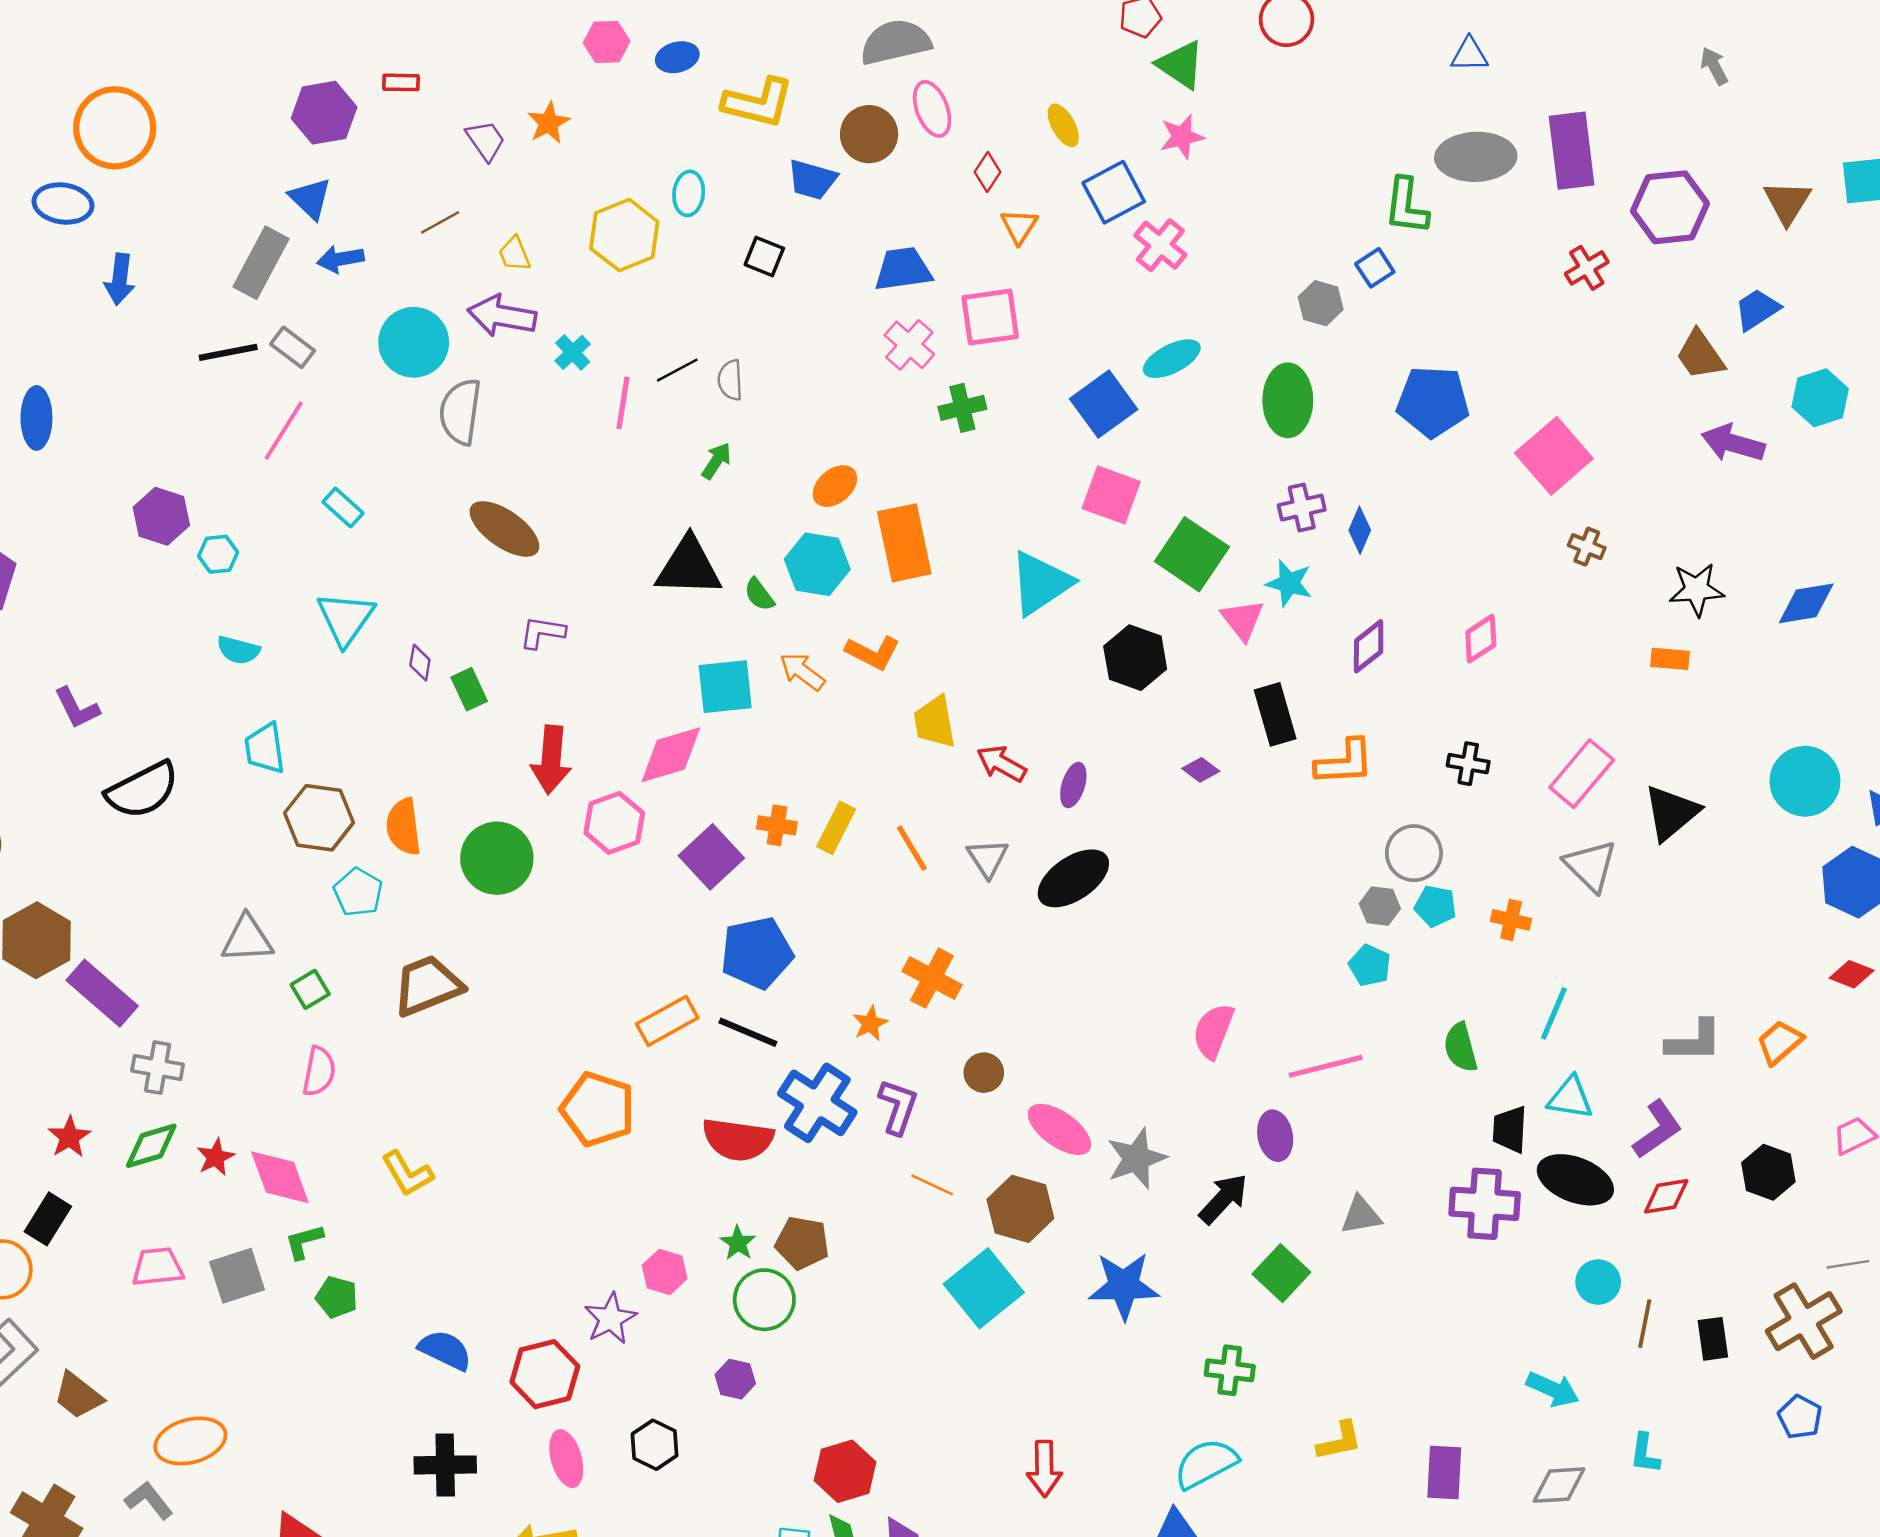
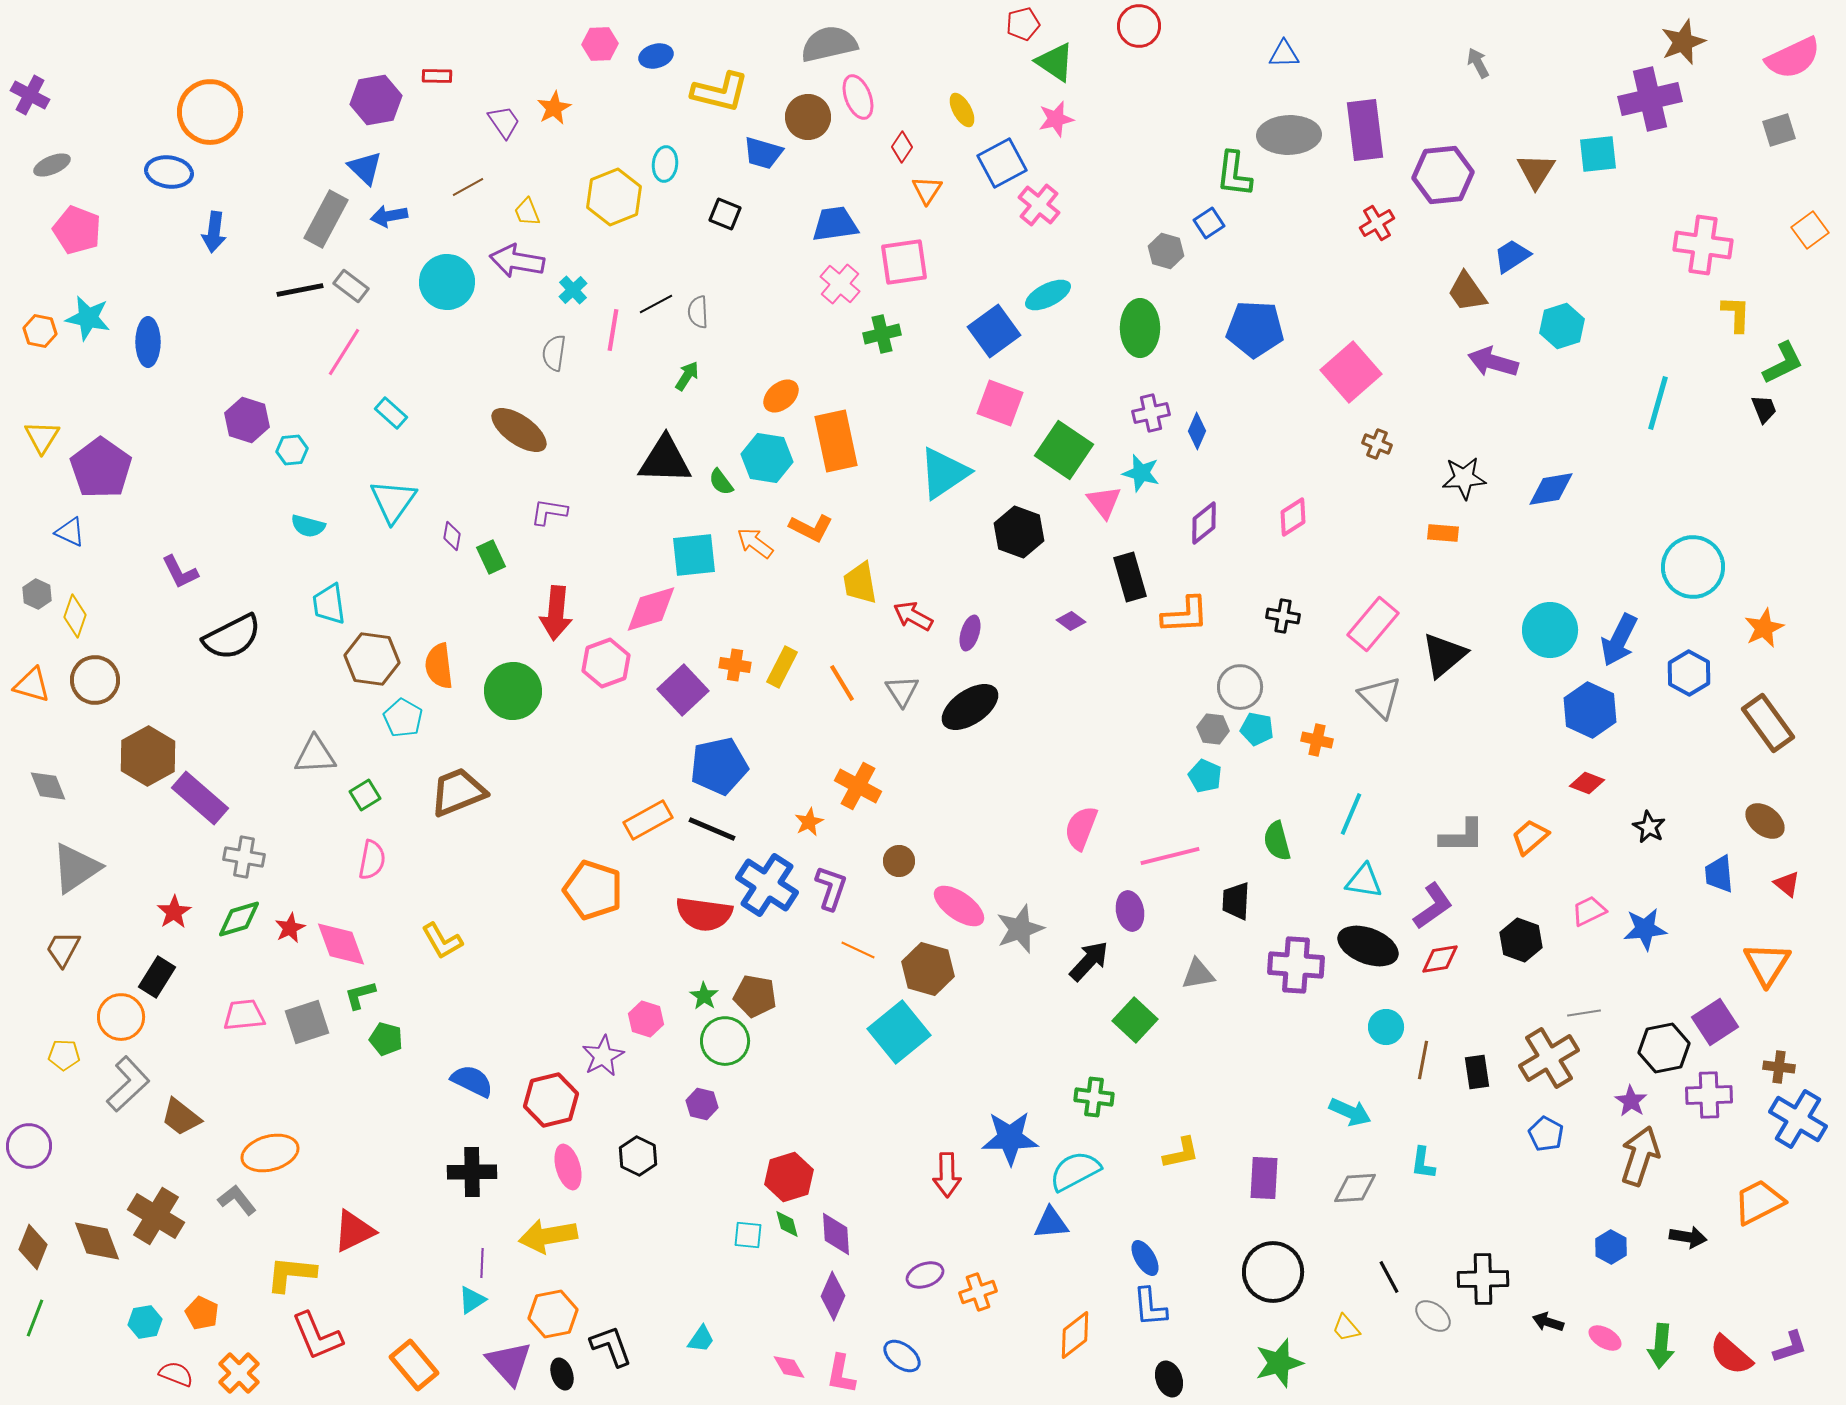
gray semicircle: (460, 412) -> (554, 353), moved, size x0.7
black trapezoid: (1510, 1129) -> (1236, 901), moved
blue star: (1124, 1286) -> (1010, 1138), moved

